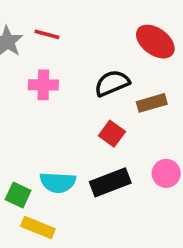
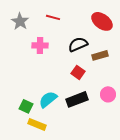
red line: (47, 34) -> (53, 17), moved
cyan semicircle: (58, 182) -> (48, 99), turned 138

